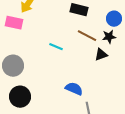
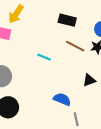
black triangle: (101, 55) -> (89, 80), moved

